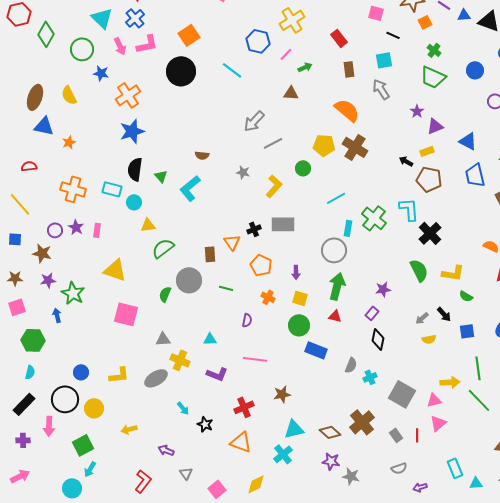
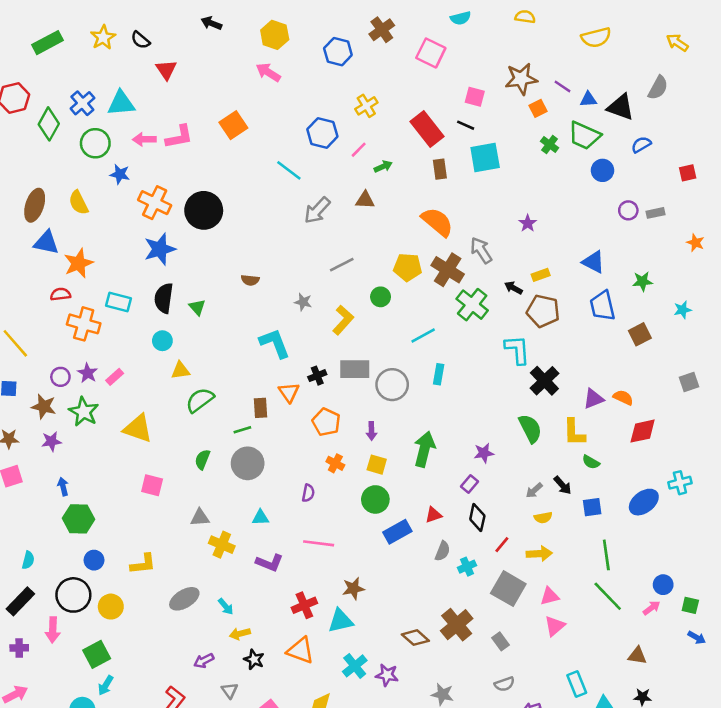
cyan triangle: (102, 18) -> (121, 103), turned -50
blue cross: (135, 18) -> (82, 103), moved
yellow cross: (292, 20) -> (366, 106), size x0.7
black line: (393, 35) -> (466, 125), moved
red rectangle: (339, 38) -> (427, 129), size x1.5
pink arrow: (120, 46) -> (144, 139), turned 114
cyan square: (384, 60) -> (485, 157), size x1.4
black circle: (181, 71) -> (204, 210), moved
green trapezoid: (433, 77) -> (584, 136), moved
gray arrow: (381, 89) -> (481, 250), moved
orange cross: (128, 95) -> (155, 203), turned -30
gray arrow: (254, 121) -> (317, 210), moved
purple triangle: (435, 126) -> (593, 399), moved
orange star: (69, 142) -> (79, 263), size x1.6
red semicircle: (29, 166) -> (60, 294), moved
cyan L-shape: (190, 188) -> (275, 343), moved, turned 108
cyan rectangle: (112, 189) -> (119, 302), moved
green cross: (374, 218) -> (472, 305), moved
pink rectangle: (97, 230) -> (115, 377), turned 40
gray circle: (334, 250) -> (392, 385), moved
yellow L-shape: (453, 273) -> (574, 432), turned 80
gray circle: (189, 280) -> (248, 463), moved
green line: (226, 288) -> (242, 430), moved, turned -32
green star: (73, 293) -> (84, 412), moved
pink square: (126, 314) -> (152, 485), size x0.7
red triangle: (335, 316) -> (433, 515), moved, turned -32
green hexagon: (33, 340) -> (79, 519), moved
blue rectangle: (316, 350) -> (397, 532), turned -50
gray ellipse: (156, 378) -> (184, 599), moved
yellow arrow: (450, 382) -> (539, 554), moved
black star: (205, 424) -> (254, 659), moved
yellow arrow: (129, 429) -> (240, 634), moved
cyan triangle: (294, 429) -> (341, 621), moved
red line: (417, 435) -> (502, 545), moved, turned 40
purple arrow: (166, 450) -> (204, 661), turned -49
purple star: (331, 461) -> (387, 675), moved

